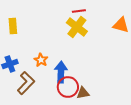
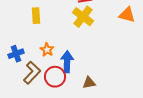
yellow rectangle: (13, 26) -> (36, 16), moved
red circle: (68, 87) -> (55, 77), moved

